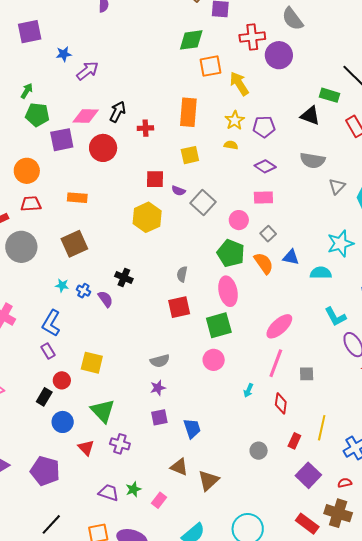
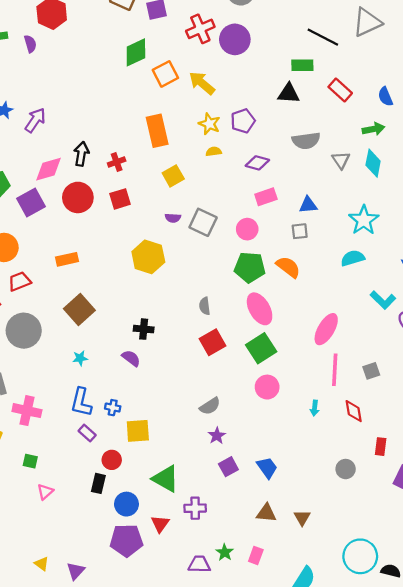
red square: (155, 179) -> (120, 199), moved
gray square: (268, 234) -> (300, 231), moved, turned -35
blue triangle: (291, 257) -> (308, 205), moved
blue cross: (83, 291) -> (113, 408), moved
red triangle: (86, 448) -> (160, 524), turned 36
purple pentagon: (45, 471) -> (126, 540), moved
brown triangle: (209, 480) -> (302, 518), size x0.7

